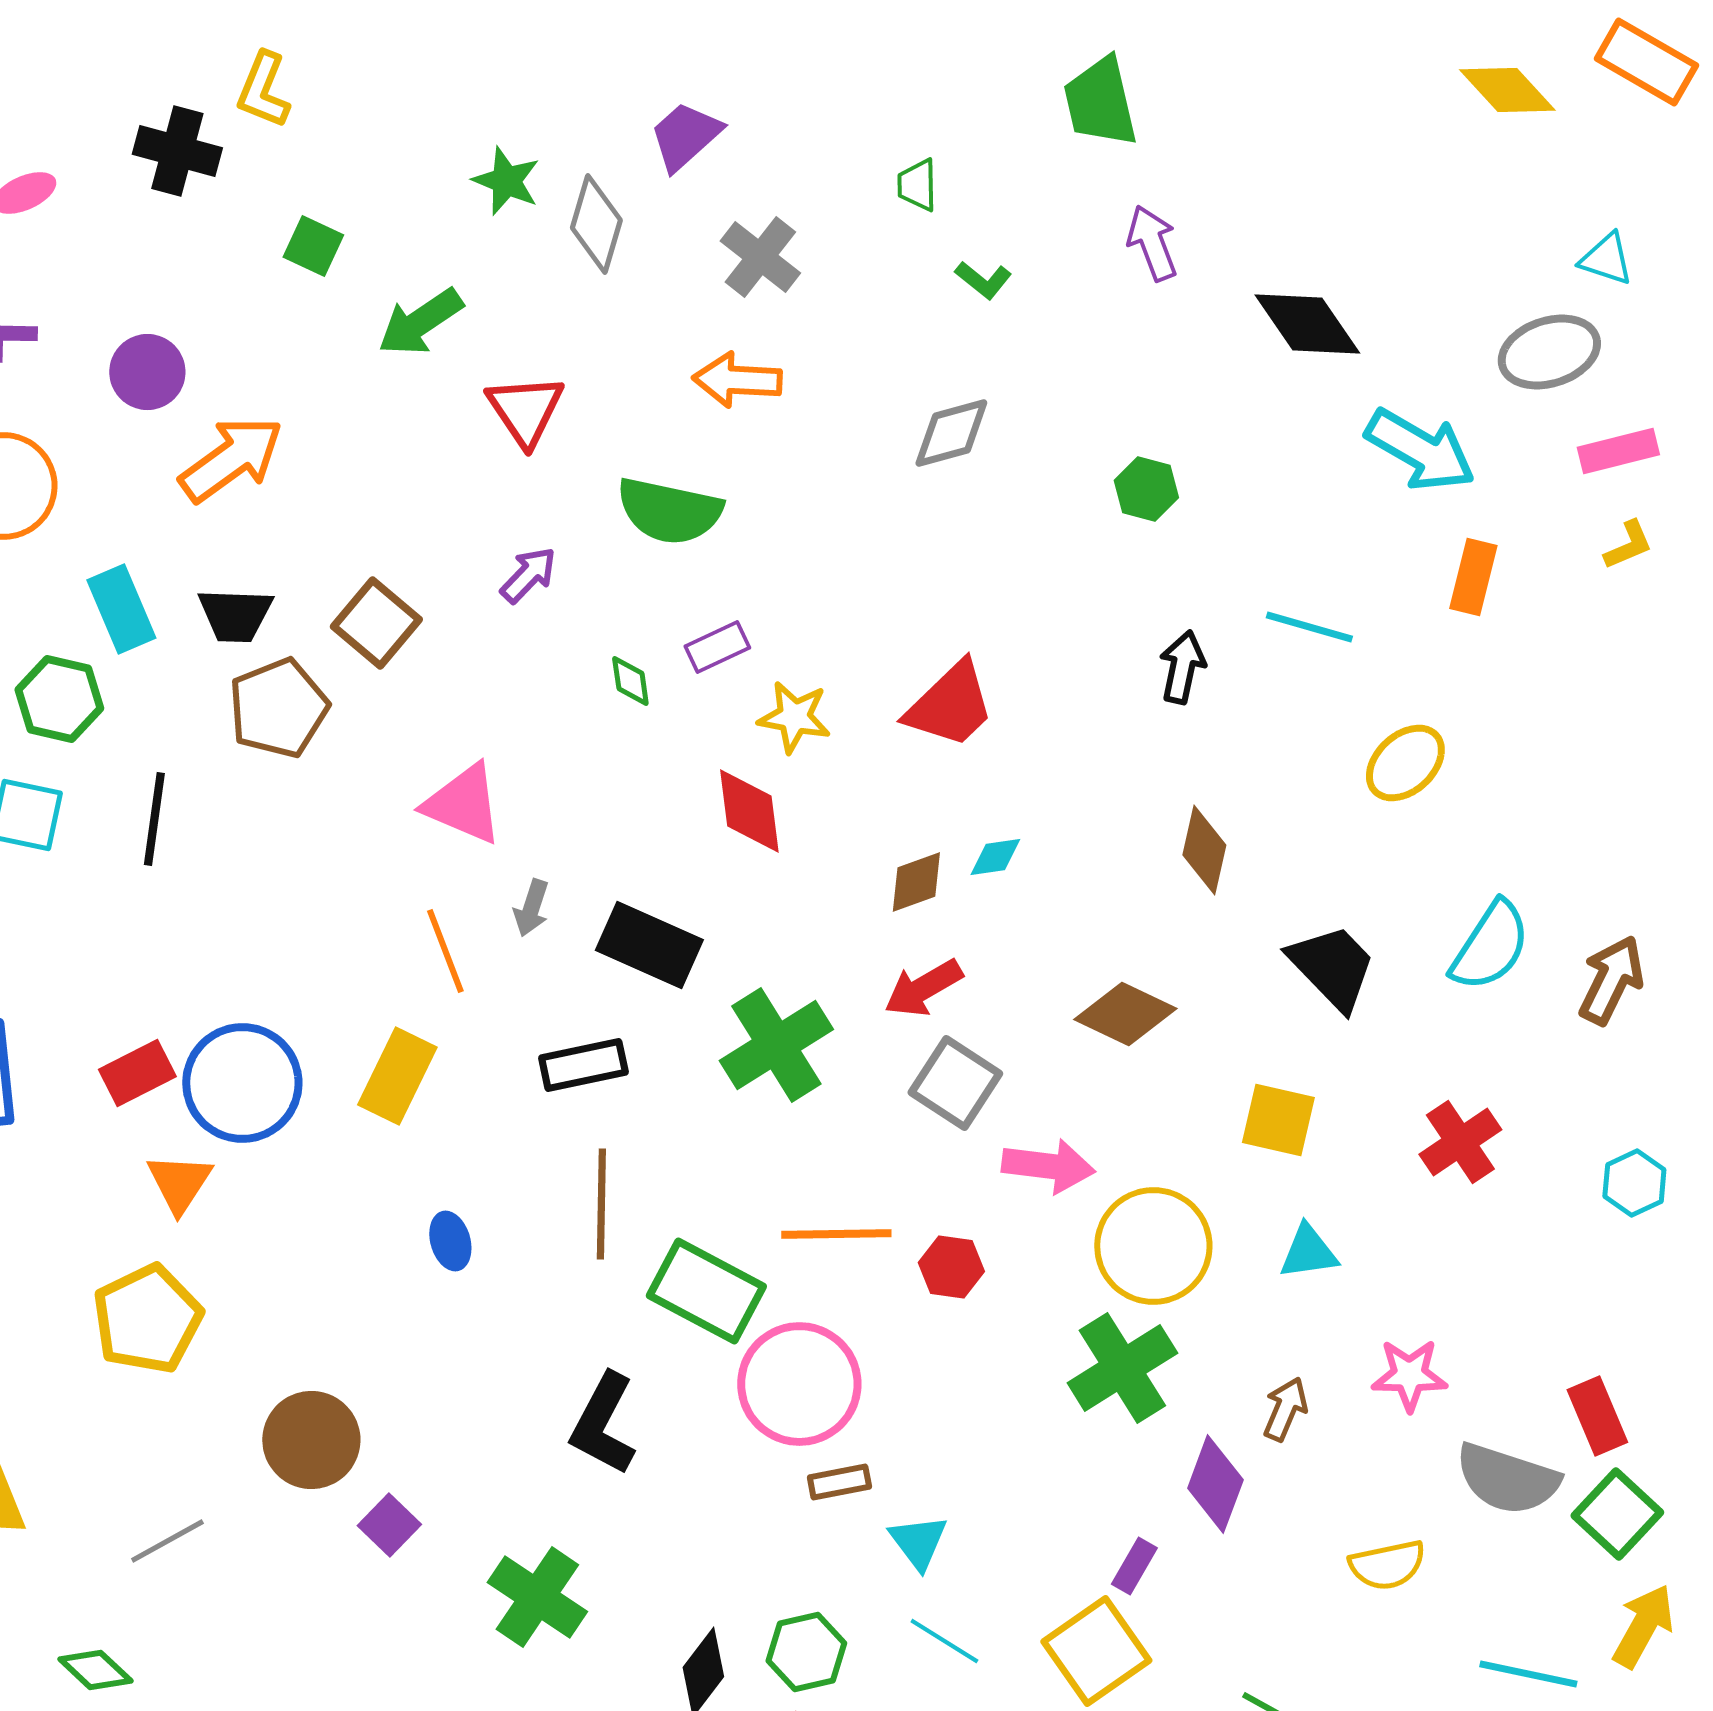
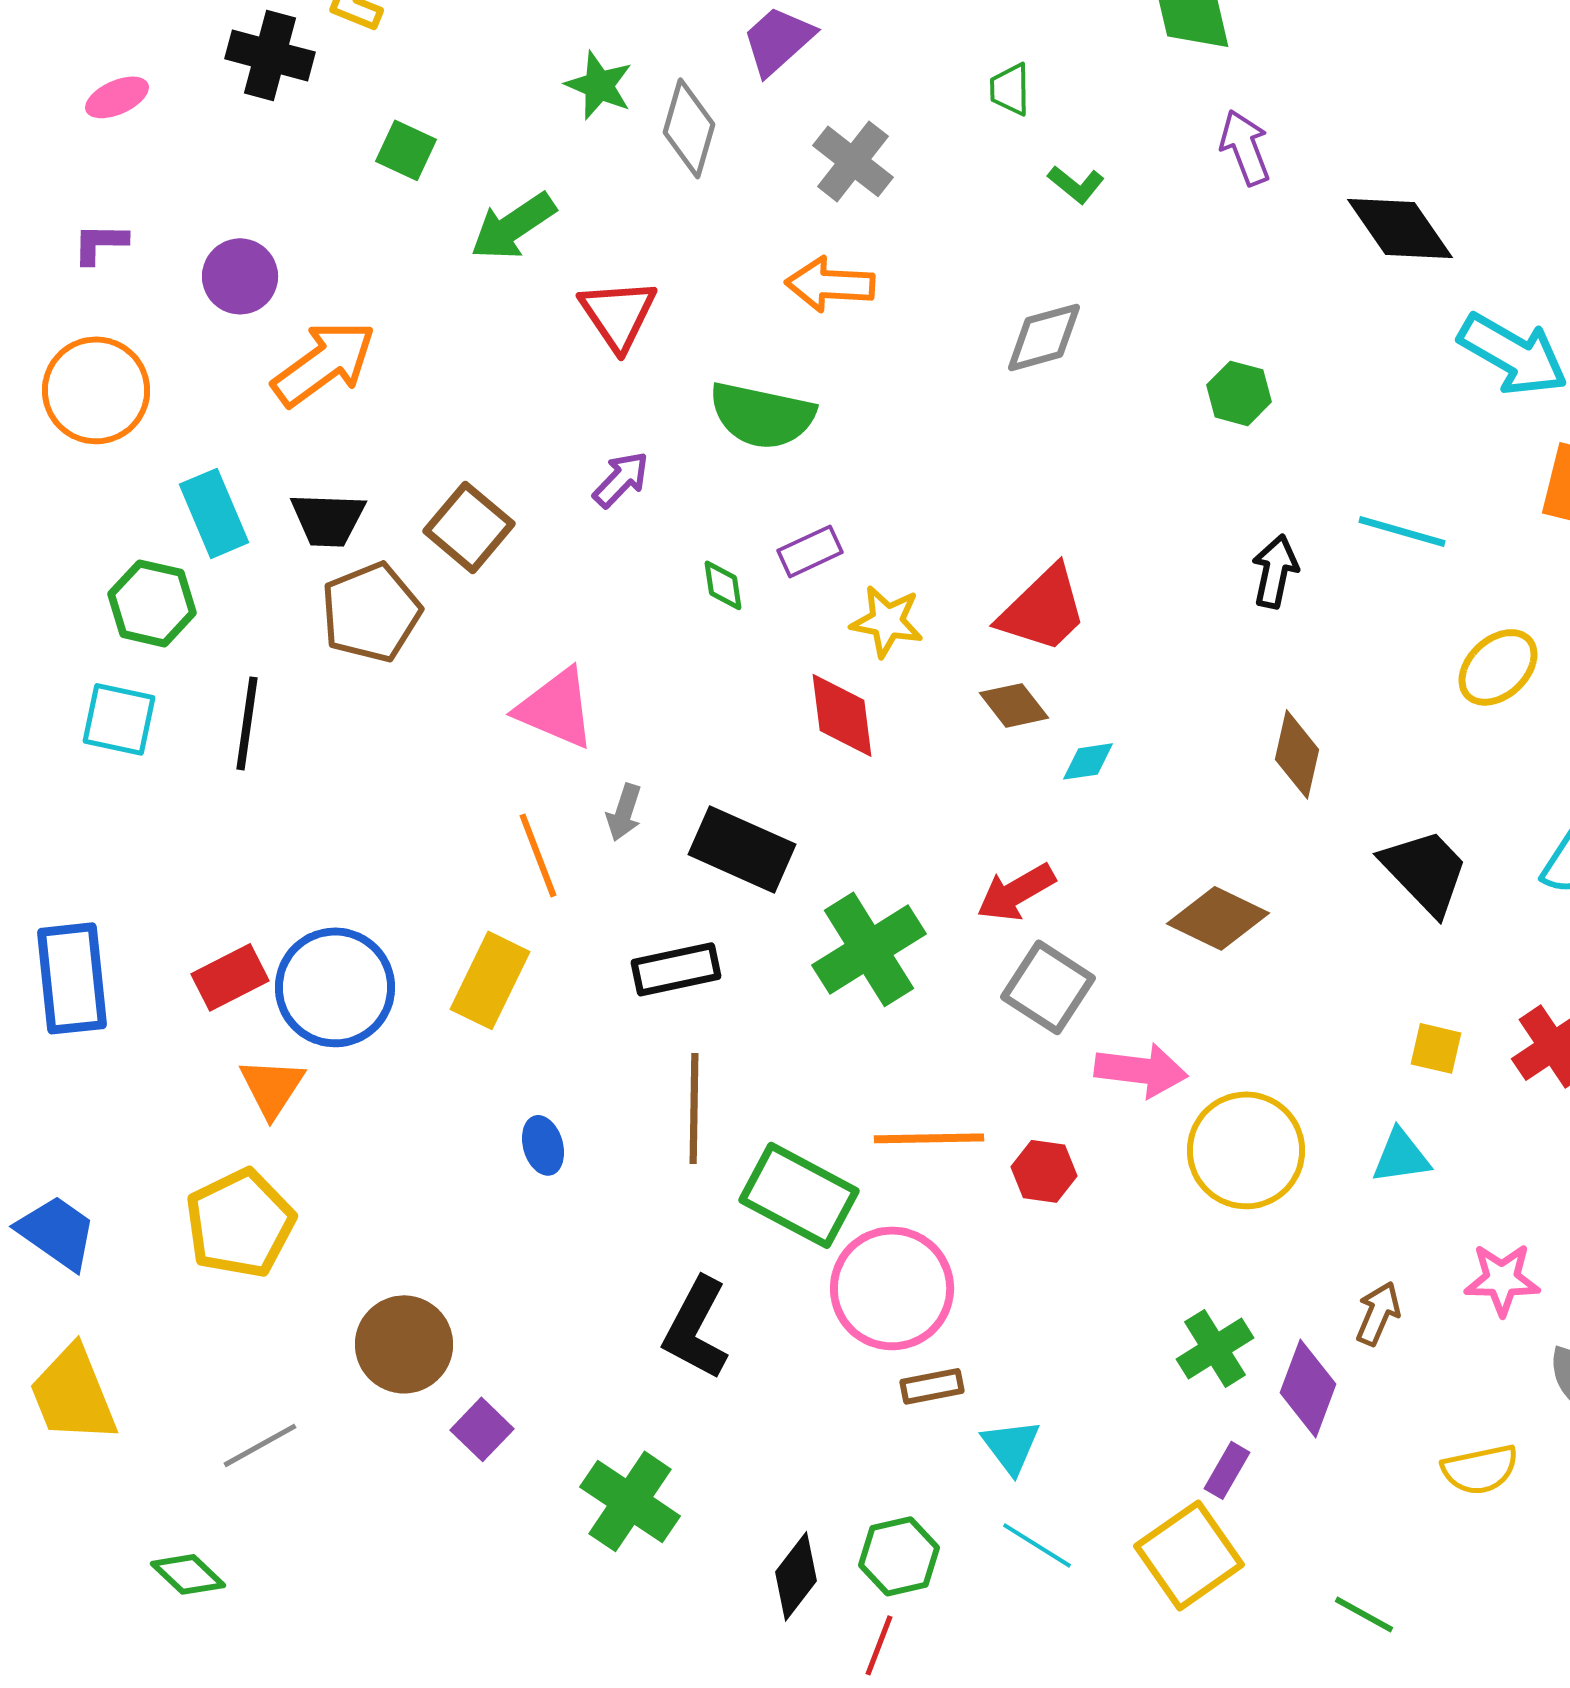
brown diamond: (916, 882) -> (1014, 705), moved, turned 72
yellow square: (1278, 1120) -> (1436, 1048), moved, size x0.7
green cross: (1122, 1368) -> (1215, 1348), moved, size x0.7

